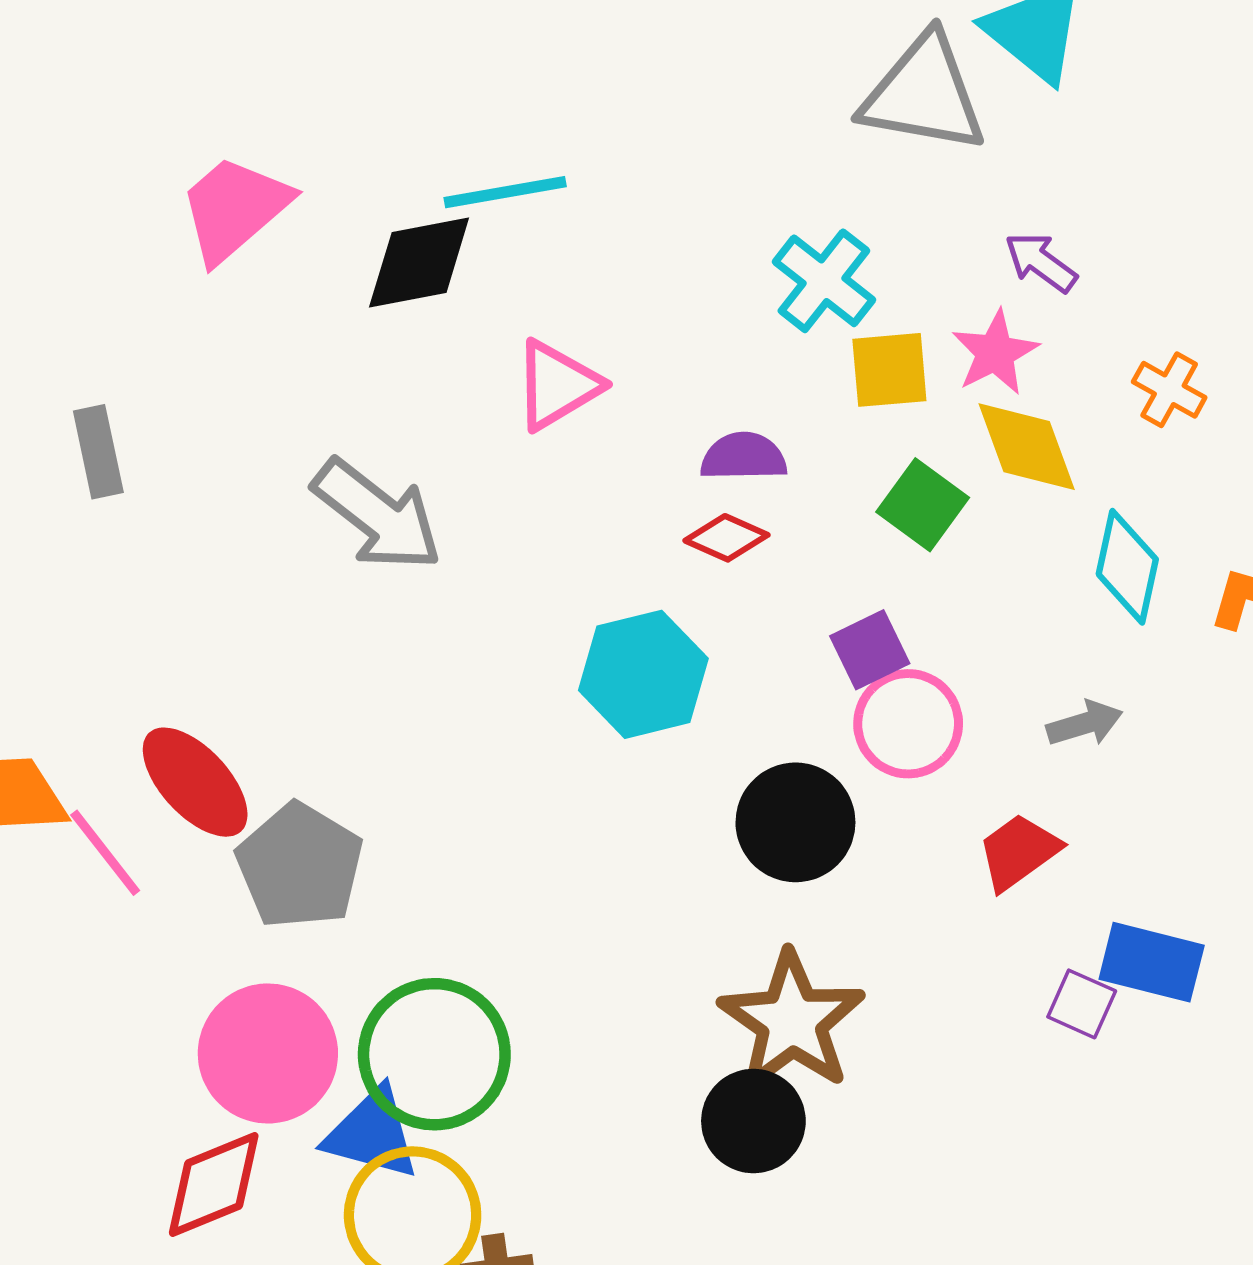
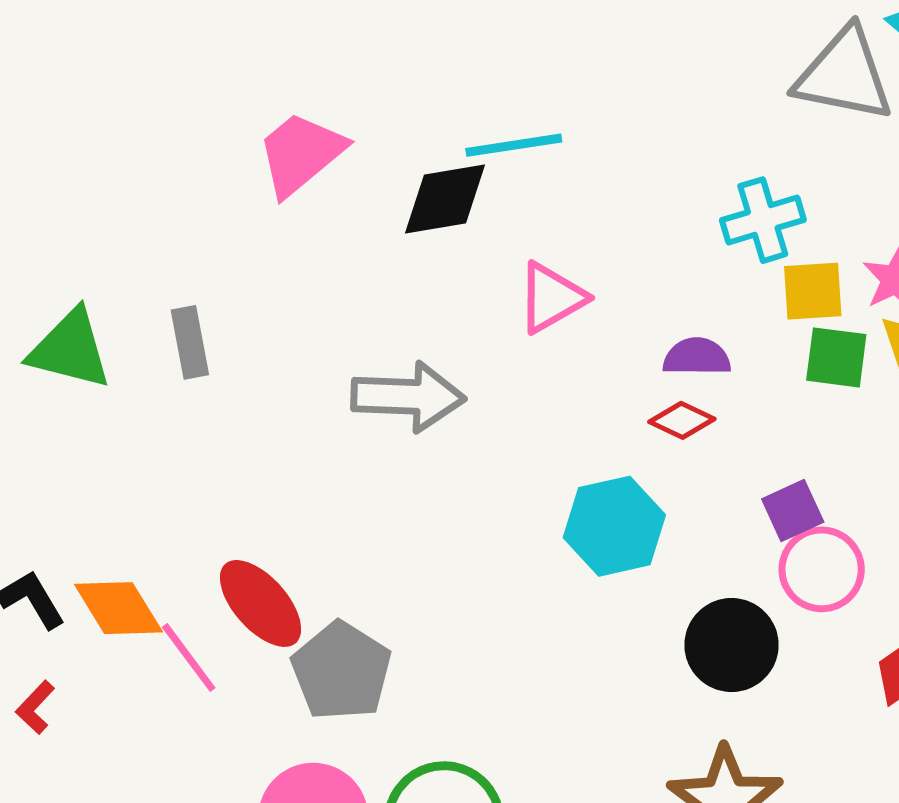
cyan cross: (824, 281) -> (763, 220), turned 34
green square: (923, 505) -> (836, 357), moved, turned -30
gray arrow: (377, 515) -> (408, 397), turned -37

